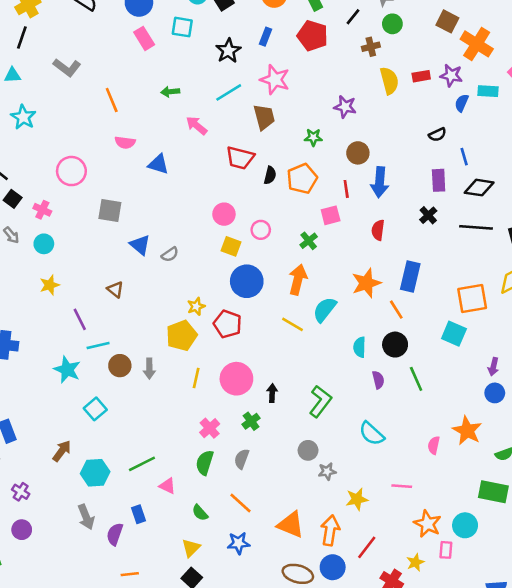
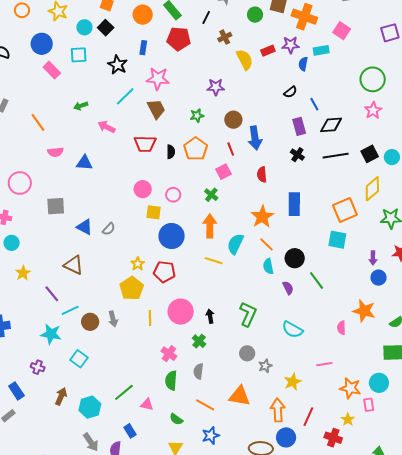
green circle: (392, 24) -> (255, 15), moved
brown triangle: (115, 289) -> (74, 265), size x1.5
orange line: (396, 310) -> (266, 244), moved
purple cross: (21, 492) -> (38, 367), moved
orange triangle: (291, 525) -> (240, 396), moved

